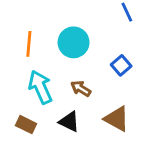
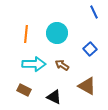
cyan arrow: (40, 87) -> (34, 64), turned 115
black triangle: (69, 122) -> (54, 97), moved

